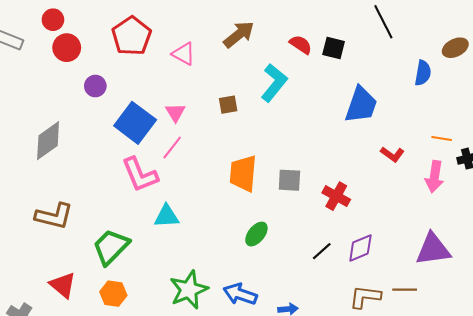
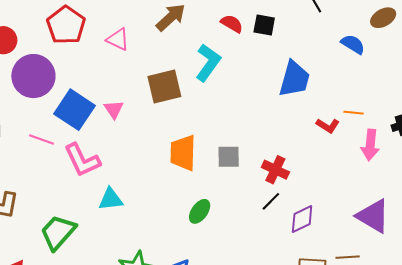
blue semicircle: (423, 73) -> (353, 44), turned -65
purple circle: (95, 86) -> (33, 76), size x2.0
brown square: (228, 105) -> (164, 87), size x1.8
pink triangle: (175, 112) -> (114, 109), moved
orange line: (442, 138) -> (354, 113), moved
pink line: (172, 147) -> (42, 140), moved, turned 75
purple triangle: (433, 249) -> (373, 216), turned 42
black line: (322, 251) -> (271, 201), moved

